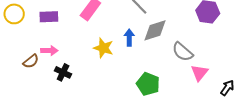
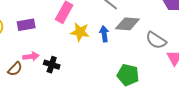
gray diamond: (155, 30) -> (127, 24), turned 30
yellow star: (103, 48) -> (80, 32), moved
black cross: (63, 72) -> (52, 65), moved

